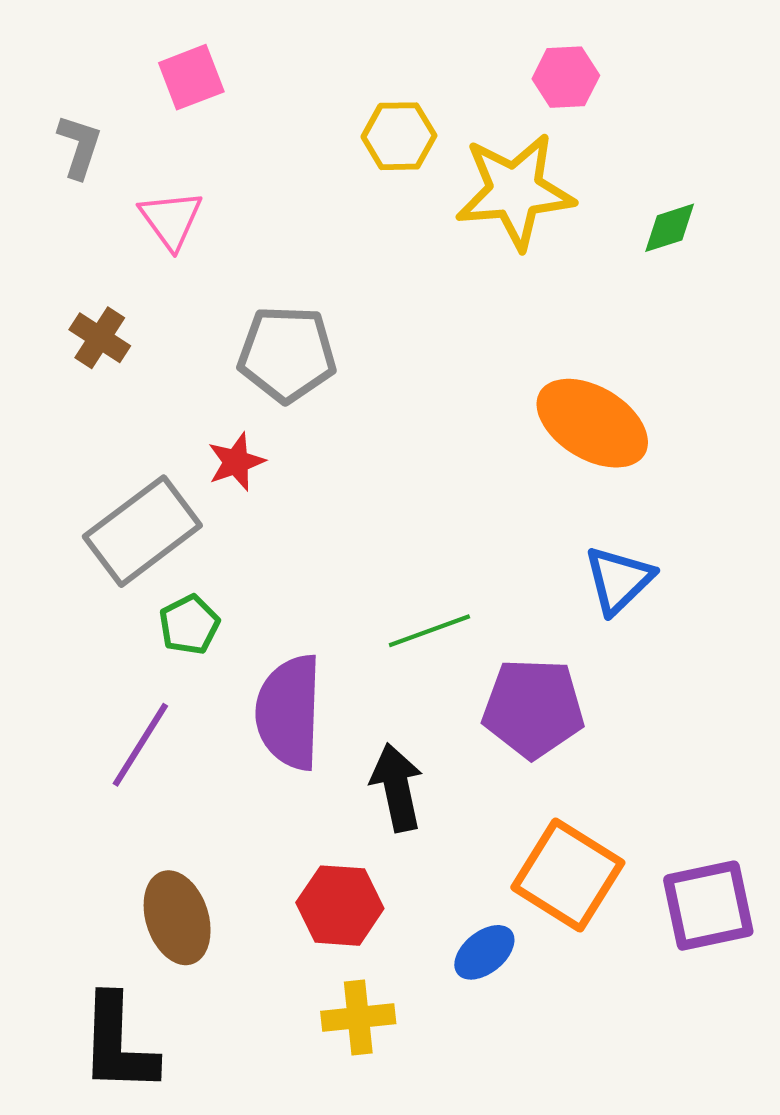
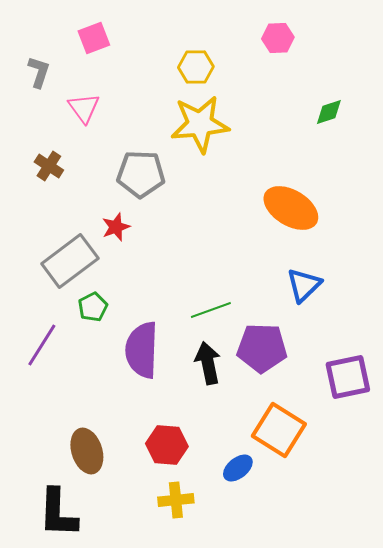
yellow star: (515, 191) -> (200, 124), moved
purple line: (140, 745) -> (42, 345), moved
black arrow: (397, 787) -> (208, 363), moved
purple square: (708, 906) -> (348, 377), moved

